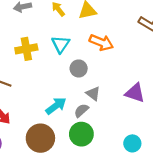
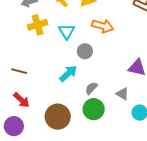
yellow cross: (26, 49) -> (38, 25), moved
gray triangle: (93, 94) -> (122, 94), moved
cyan arrow: (56, 106) -> (68, 73), moved

